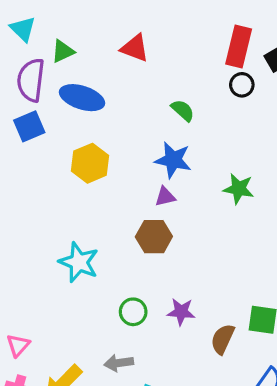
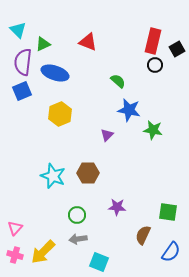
blue star: (173, 160) -> (129, 110), moved
purple triangle: (165, 197) -> (107, 135), turned -32
brown hexagon: (154, 237) -> (88, 173), moved
green circle: (133, 312) -> (77, 215), moved
brown semicircle: (223, 339) -> (143, 235), moved

